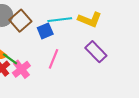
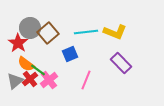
blue square: (45, 31) -> (70, 54), moved
pink line: (54, 59) -> (86, 80), moved

